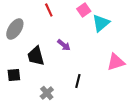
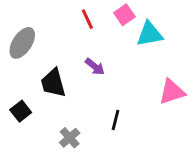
red line: (49, 10) -> (87, 19), moved
cyan triangle: (101, 23) -> (150, 34), turned 30
black square: (14, 75) -> (21, 111), turned -32

